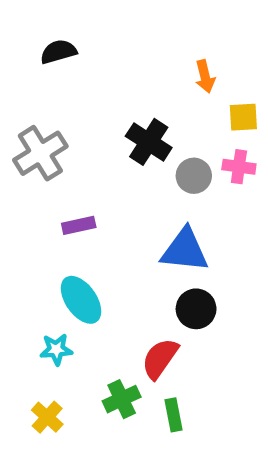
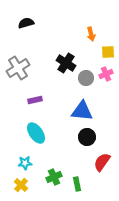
pink cross: (239, 167) -> (106, 74), turned -32
cyan star: (56, 349) -> (25, 163), moved
red semicircle: (160, 358) -> (102, 162), moved

